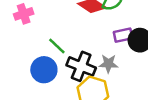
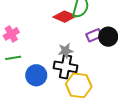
green line: (57, 46) -> (13, 58), moved, turned -42
gray star: (109, 64) -> (66, 51), moved

